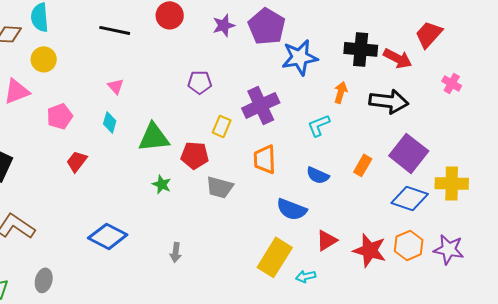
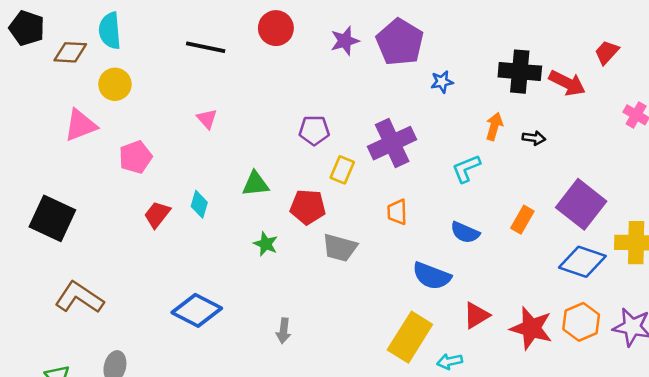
red trapezoid: (429, 34) -> (607, 52), size x0.7
blue star: (300, 57) -> (442, 82), size x0.5
purple pentagon: (200, 82) -> (314, 130), moved
black arrow: (389, 101) -> (534, 138), moved, size x0.5
cyan diamond: (110, 122) -> (199, 204), moved
green triangle: (154, 137) -> (255, 184), size x0.7
orange trapezoid: (265, 159) -> (397, 212), size x0.7

